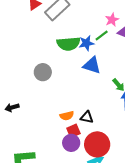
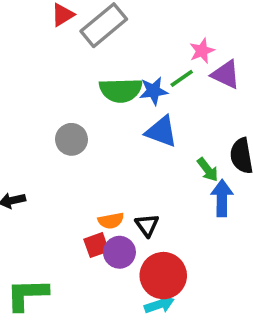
black triangle: (87, 117) -> (147, 225), turned 40
red square: (73, 131) -> (96, 245), moved
purple circle: (71, 143) -> (119, 252), moved

